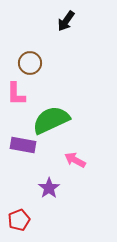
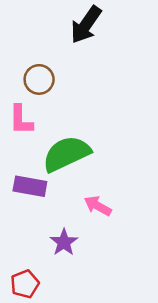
black arrow: (66, 21) -> (86, 25), size x1.4

